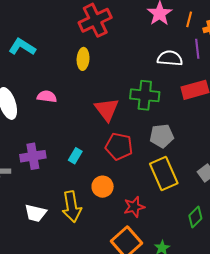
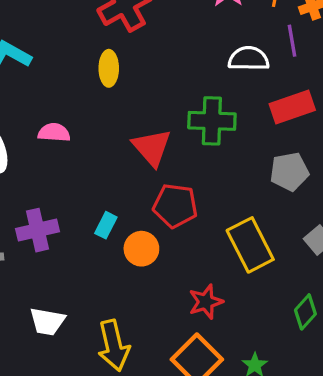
gray pentagon: (162, 136) -> (289, 172), moved
orange circle: (103, 187) -> (141, 249), moved
yellow arrow: (72, 207) -> (114, 346), moved

